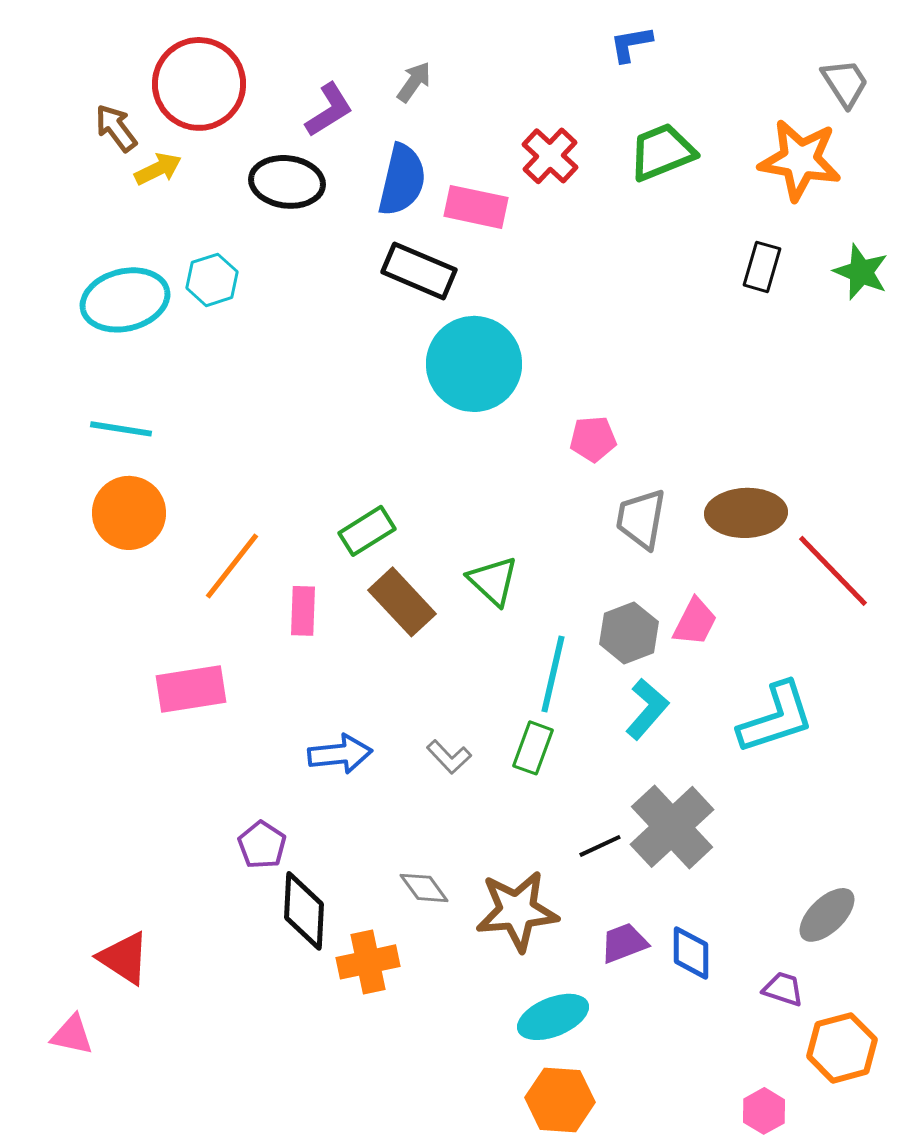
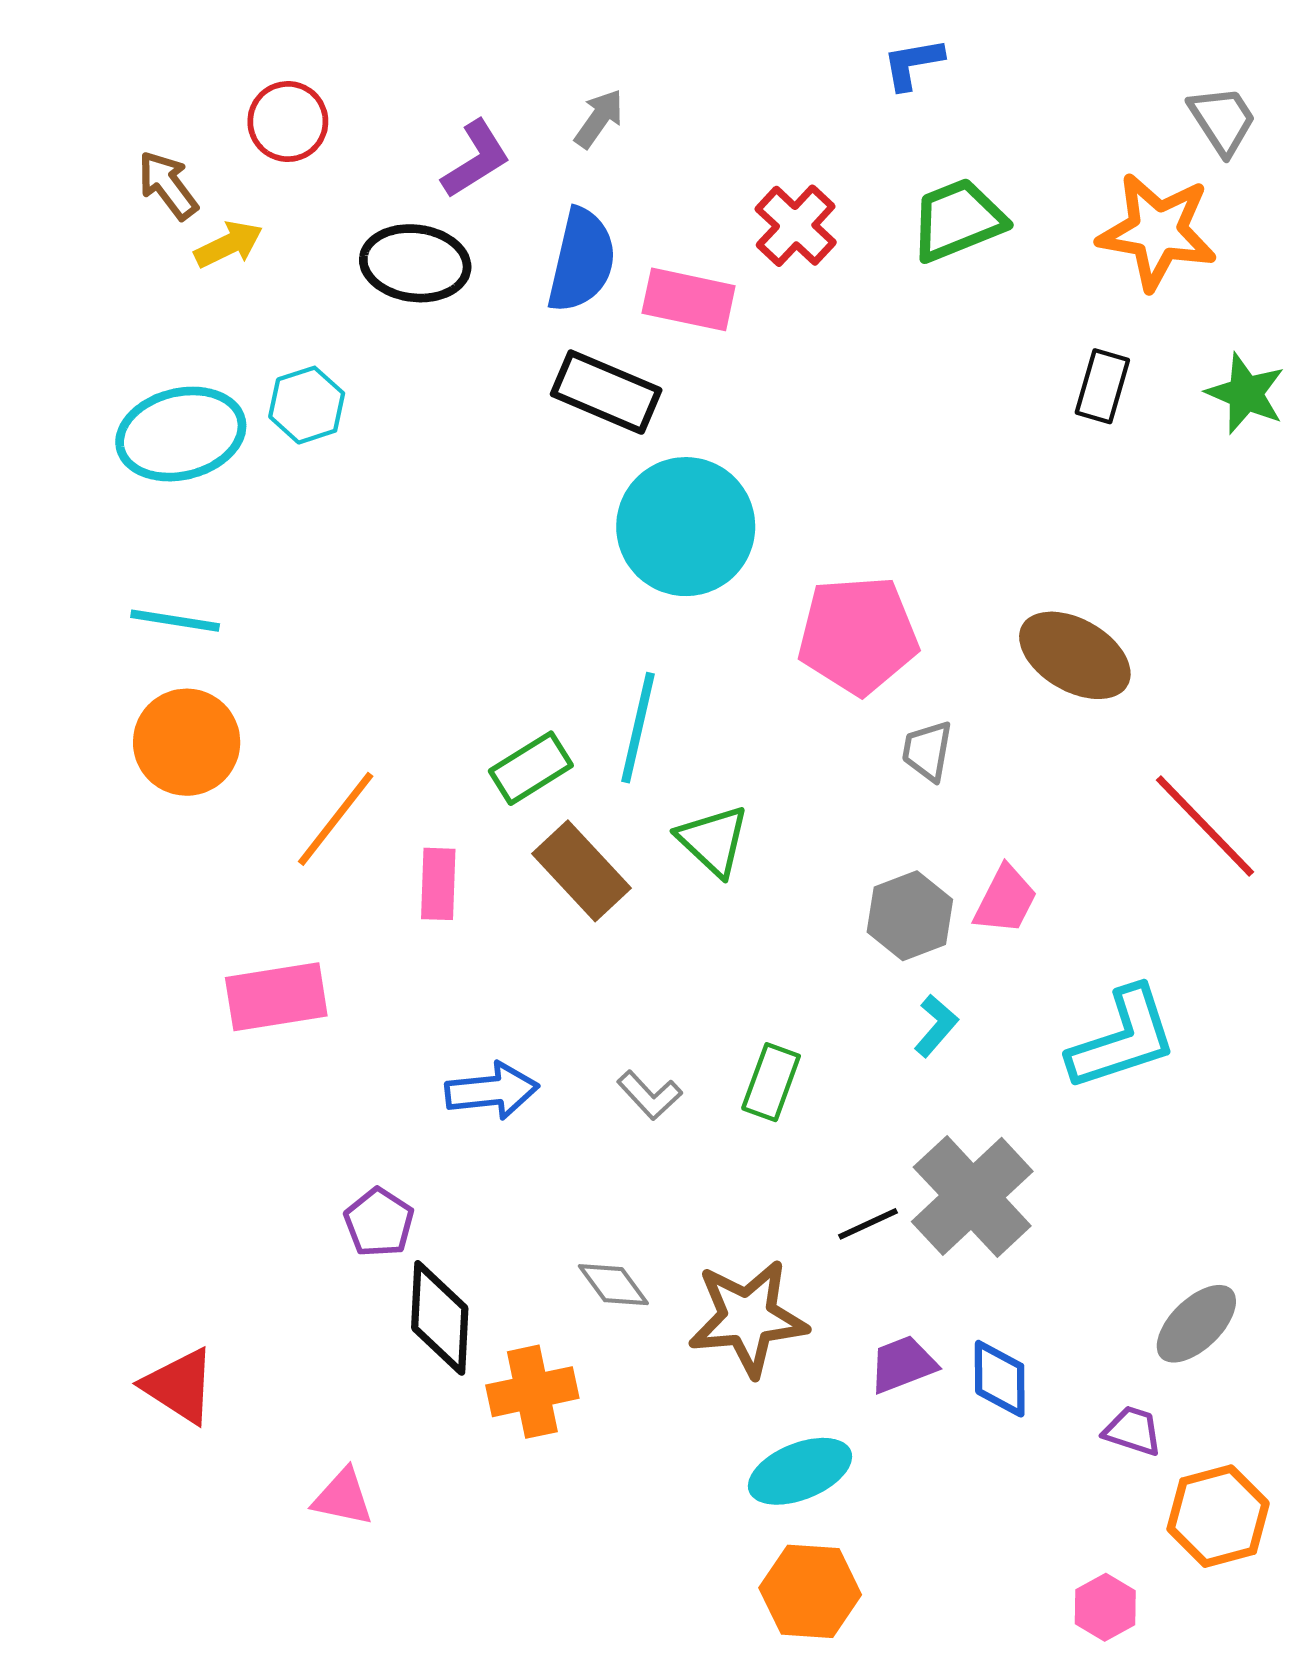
red circle: (199, 84) -> (288, 122), size x0.6
pink pentagon: (593, 439) -> (858, 635), size x1.8
brown ellipse: (746, 513) -> (1075, 655), moved, turned 32
gray trapezoid: (641, 519) -> (927, 751), size x0.7
cyan line: (553, 674) -> (638, 728), moved
cyan L-shape: (647, 709) -> (936, 1026), size x0.7
pink triangle: (72, 1035) -> (343, 1497), moved

